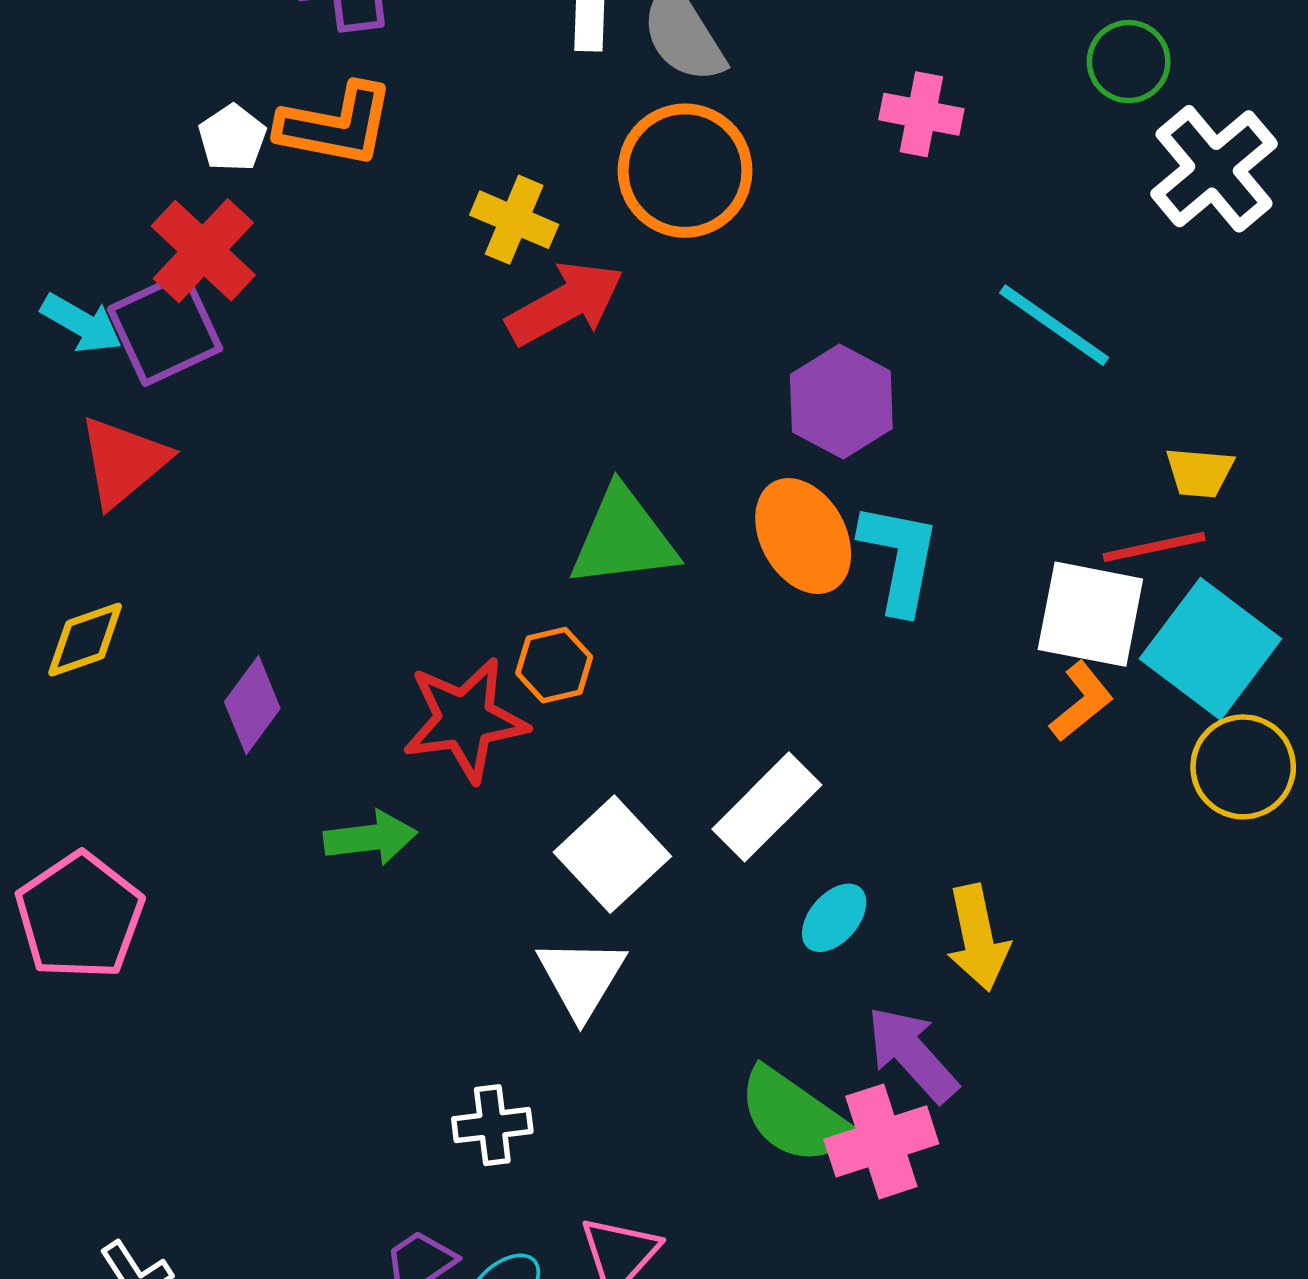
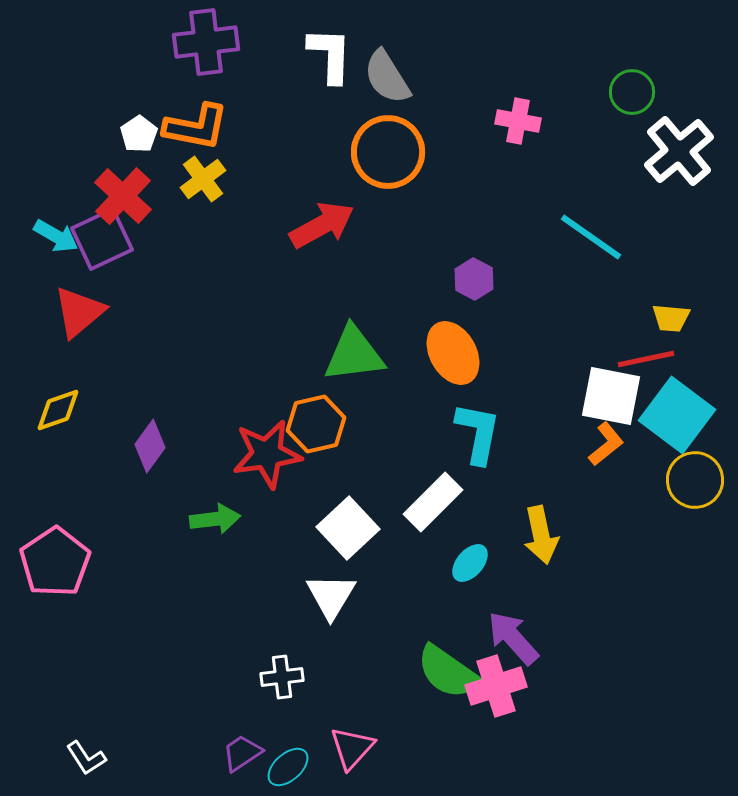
yellow cross: (514, 220) -> (203, 179), moved, turned 30
purple hexagon: (841, 402) -> (474, 279), size x0.7
cyan L-shape: (900, 558) -> (478, 433), moved
orange hexagon: (554, 665) -> (316, 424), size x1.4
yellow arrow: (978, 938) -> (541, 535), moved

